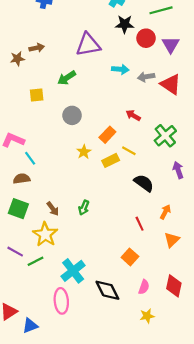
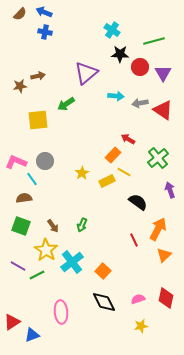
purple triangle: (88, 45) -> (86, 73), turned -30
yellow square: (37, 95) -> (38, 120), size x1.5
gray circle: (72, 115) -> (45, 161), moved
orange rectangle: (107, 135) -> (113, 155), moved
orange arrow: (165, 212) -> (158, 229), size x1.6
orange square: (130, 257) -> (103, 271), moved
cyan cross: (73, 271) -> (72, 262), moved
pink semicircle: (144, 287) -> (138, 299), turned -128

